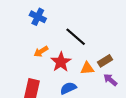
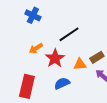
black line: (76, 37) -> (69, 34), turned -75

